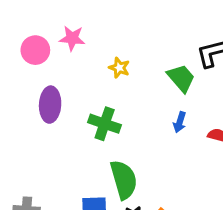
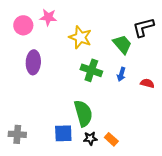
yellow star: (119, 68) -> (80, 37), size x1.6
green cross: (105, 124) -> (91, 70), moved

